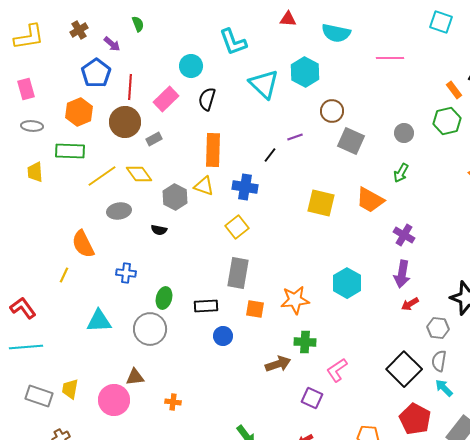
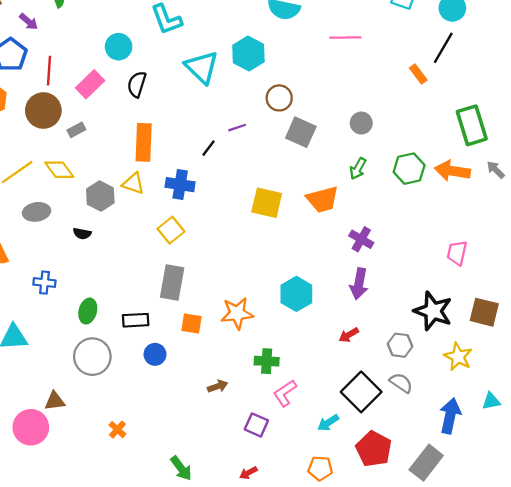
green hexagon: (447, 121) -> (409, 169), moved
orange trapezoid: (370, 200) -> (322, 199), turned -44
red arrow: (410, 304) -> (349, 335), moved
gray circle: (150, 329) -> (92, 357), moved
green cross: (305, 342) -> (267, 361), moved
gray semicircle: (439, 361) -> (401, 383), turned 115
brown arrow: (278, 364) -> (218, 386), size x0.7
cyan arrow: (444, 388) -> (328, 423), moved, turned -78
orange cross: (173, 402) -> (117, 430), moved, turned 35

